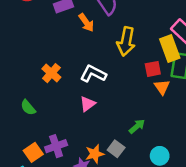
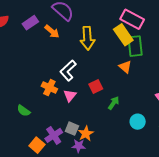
red square: (153, 69) -> (96, 87), moved
orange cross: (51, 73) -> (49, 88), moved
white L-shape: (93, 74) -> (68, 71), turned -55
gray square: (116, 149) -> (72, 129), moved

